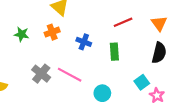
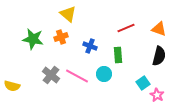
orange triangle: (159, 23) -> (159, 29), turned -35
green star: (22, 34) -> (33, 39), size x1.5
cyan circle: (102, 93) -> (104, 74), moved

